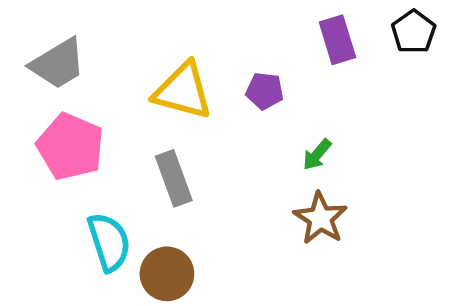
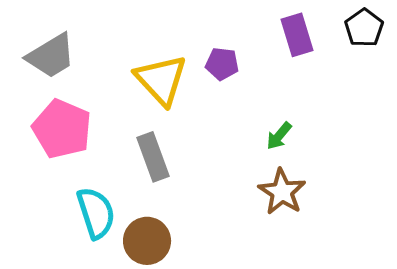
yellow triangle: (183, 91) -> (161, 80), turned 32
purple pentagon: (265, 91) -> (222, 64), moved

